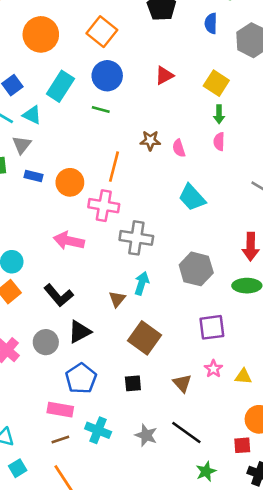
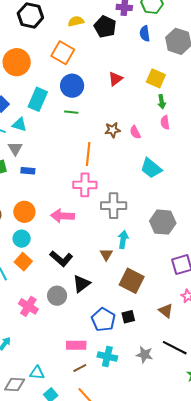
orange circle: (70, 182) -> (24, 212), moved
blue pentagon: (81, 378) -> (103, 320), moved

